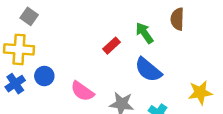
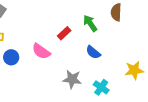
blue semicircle: (148, 70) -> (93, 52), size x0.7
pink semicircle: (82, 91) -> (41, 51), moved

